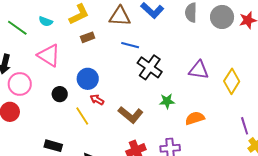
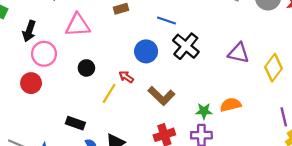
pink triangle: (49, 55) -> (78, 25), turned -40
blue circle: (88, 79) -> (146, 51), moved
green star: (167, 101) -> (204, 111), moved
yellow line: (82, 116) -> (109, 93), turned 60

